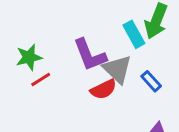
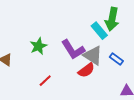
green star: (29, 57) -> (39, 46), moved
red line: (41, 80) -> (45, 81), moved

